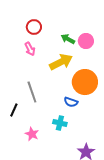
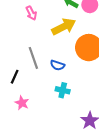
blue semicircle: (71, 102) -> (57, 65), moved
pink star: (32, 134) -> (22, 103), moved

